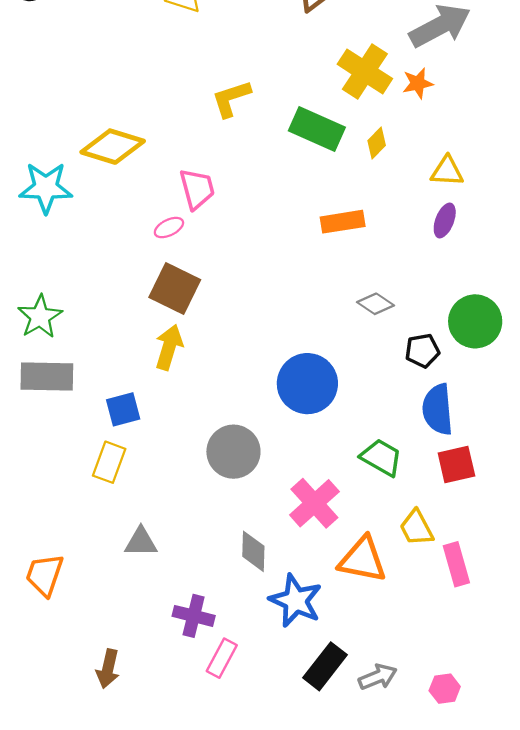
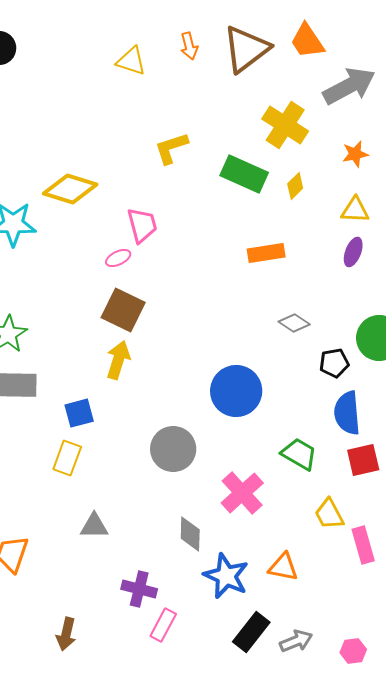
orange star: (418, 83) -> (355, 154), moved
orange triangle: (363, 560) -> (283, 567), moved, size x0.7

